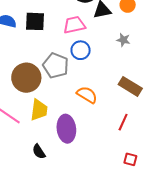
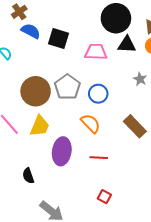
blue circle: (81, 50) -> (98, 94), moved
red line: (123, 122) -> (99, 158), moved, turned 54
black semicircle: (39, 152) -> (28, 176), moved
red square: (130, 159) -> (104, 197), moved

